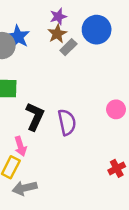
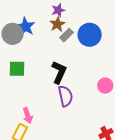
blue circle: (97, 30) -> (90, 35), moved
black L-shape: (35, 117) -> (59, 72), moved

